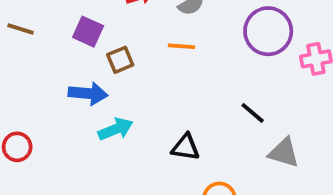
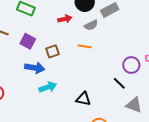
purple circle: (268, 31) -> (131, 65), moved, size x0.7
purple square: (88, 32) -> (28, 41), moved

